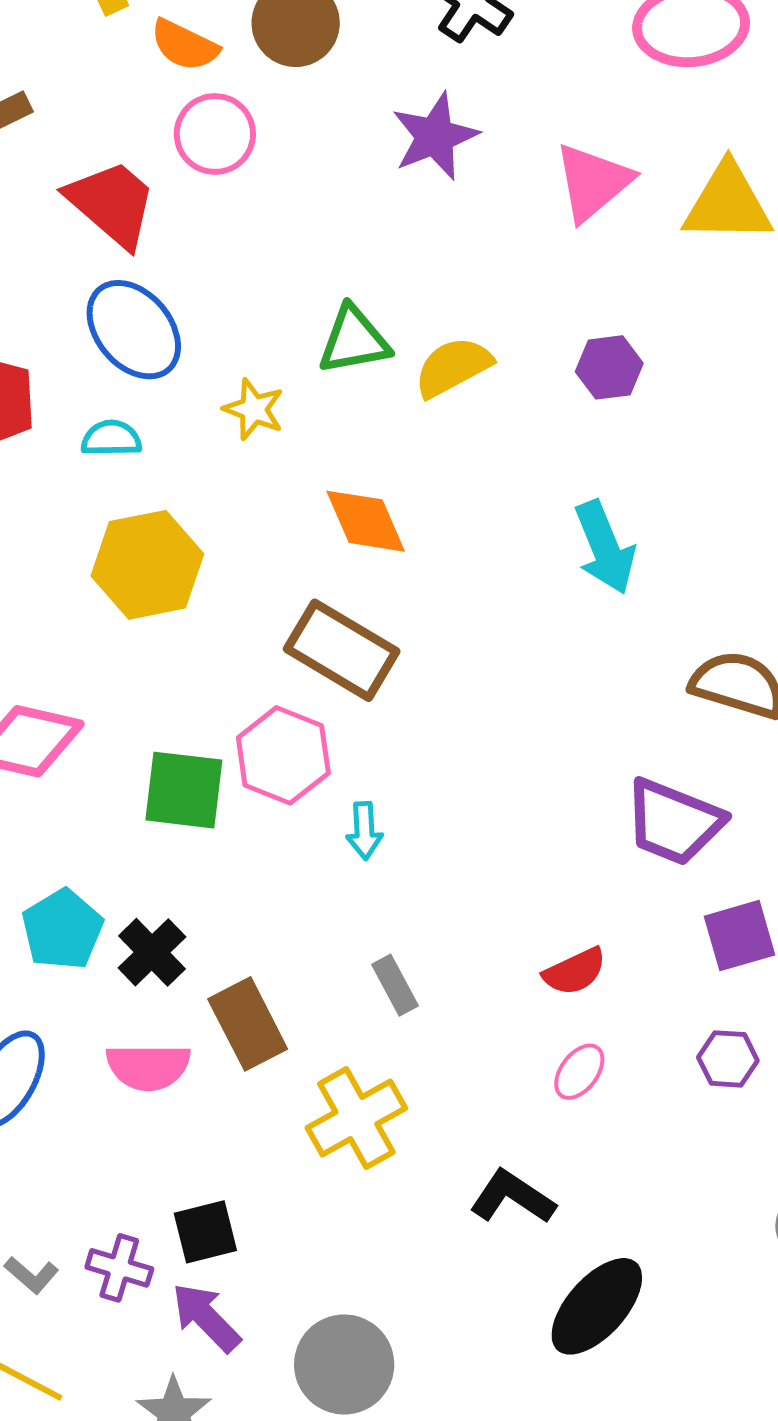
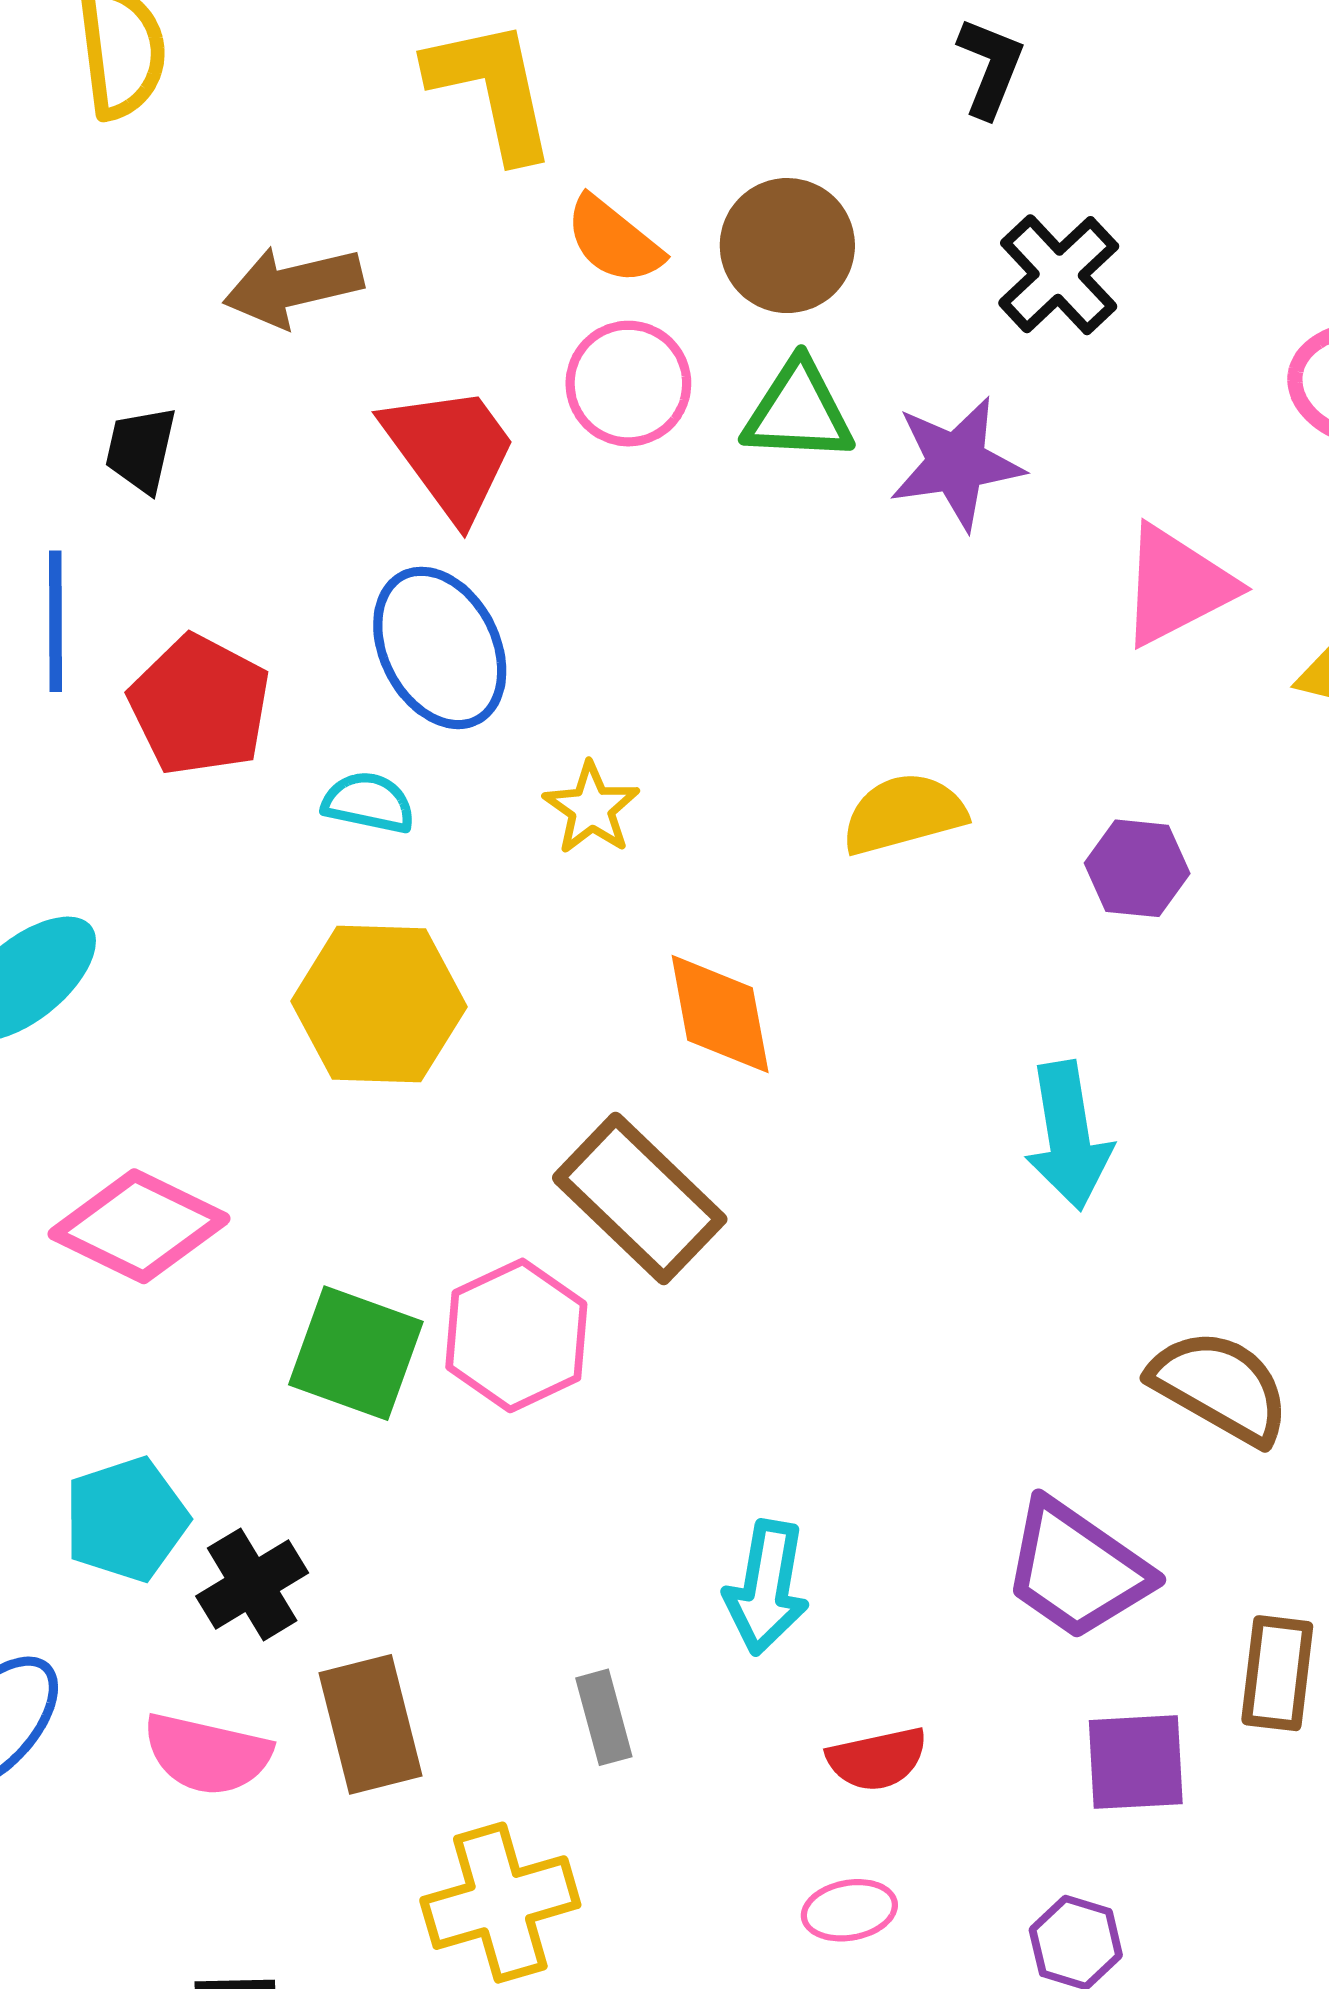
green triangle: (354, 340) -> (798, 412), moved
cyan arrow: (364, 831) -> (767, 1587), moved, size x1.5
pink ellipse: (579, 1072) -> (849, 1910), turned 30

